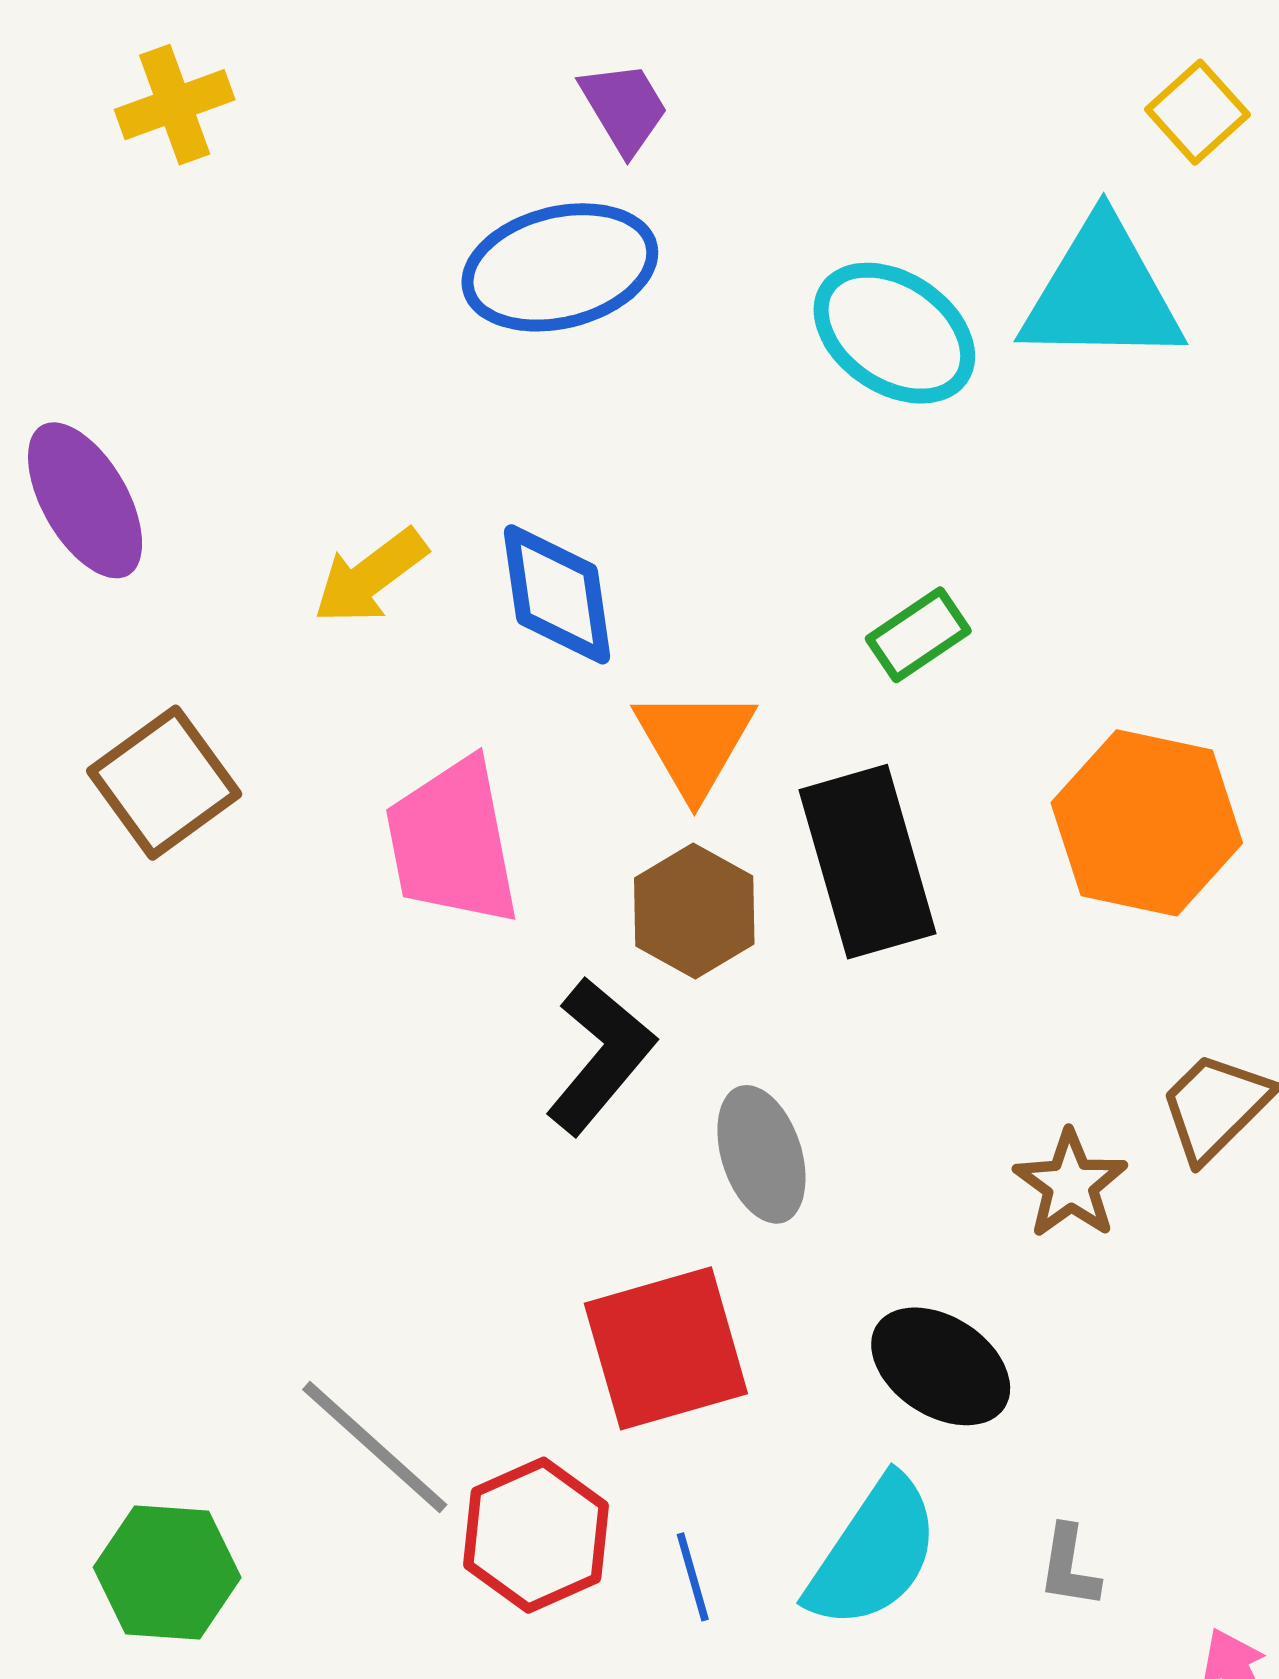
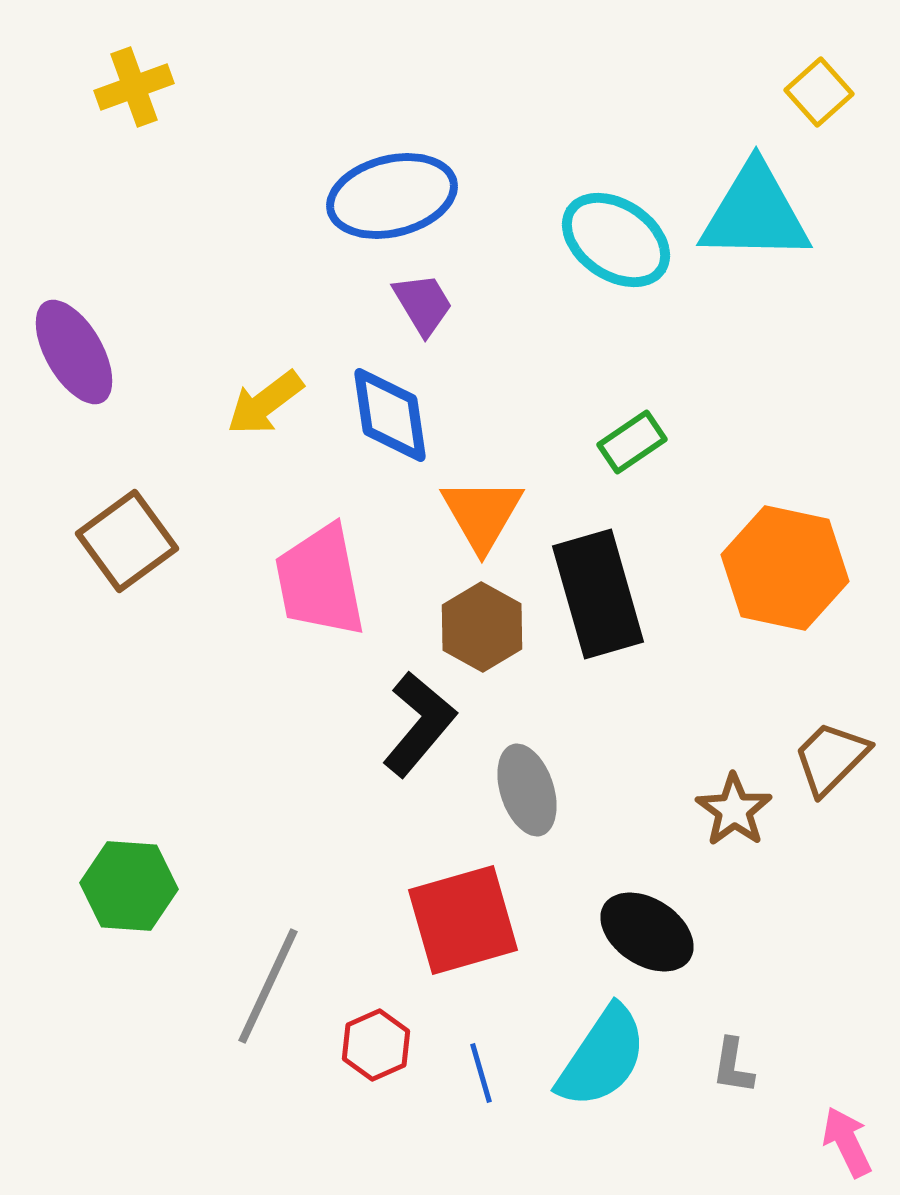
purple trapezoid: (624, 108) -> (423, 304), moved
gray line: (375, 1447) -> (268, 986), turned 73
red hexagon: (536, 1535) -> (376, 1045), size x0.7
green hexagon: (167, 1572) -> (129, 886), moved

